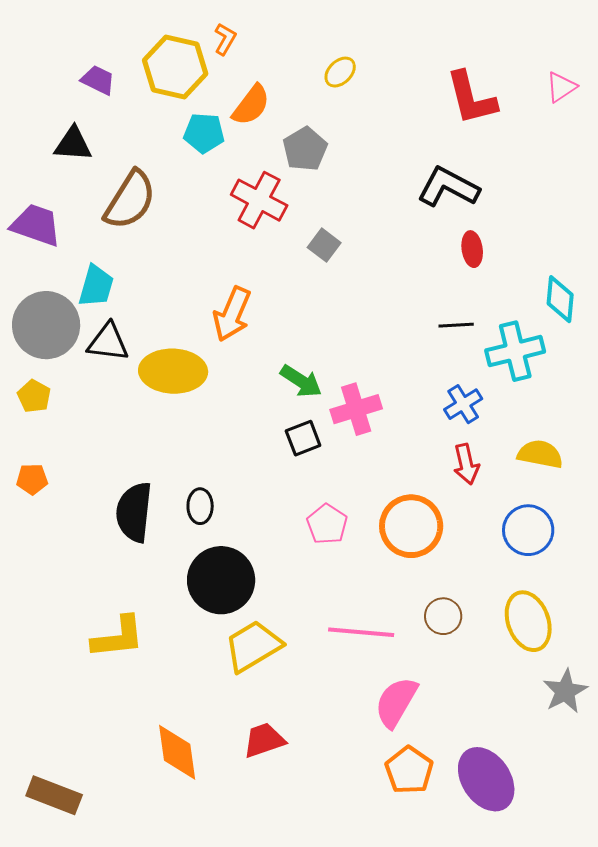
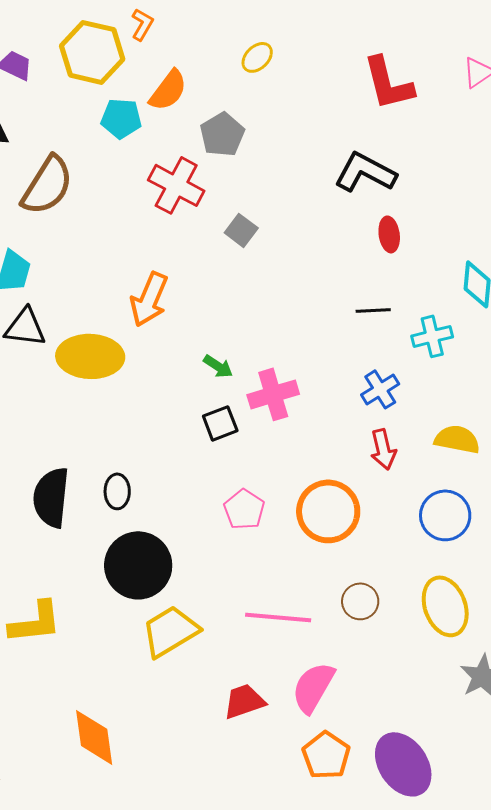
cyan cross: (515, 351) -> (432, 336), size x0.7
green arrow: (301, 381) -> (218, 366), size x0.7
red trapezoid: (264, 740) -> (244, 701), moved

